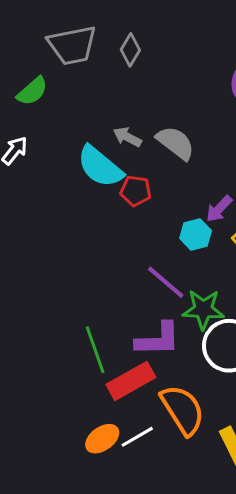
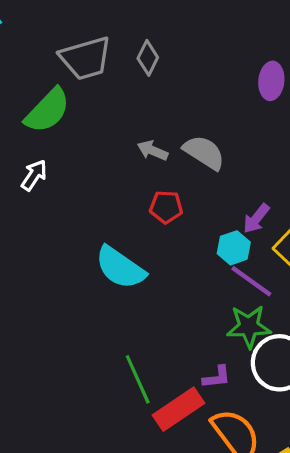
green semicircle: (32, 91) -> (47, 111), size x1.4
cyan semicircle: (100, 167) -> (120, 268), moved
purple line: (166, 282) -> (251, 281), moved
purple L-shape: (158, 339) -> (217, 377), moved, size x0.6

